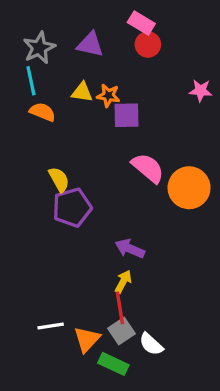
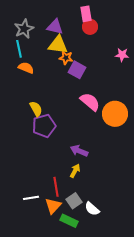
pink rectangle: (141, 23) -> (86, 14), turned 49
yellow triangle: (82, 92) -> (58, 45), moved, size x1.5
purple square: (126, 115) -> (77, 70), turned 30
red line: (120, 308) -> (56, 187), moved

